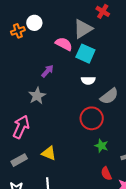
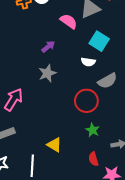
cyan square: (85, 54) -> (99, 41), moved
gray star: (37, 96) -> (47, 73), moved
yellow triangle: (49, 153) -> (54, 145), moved

